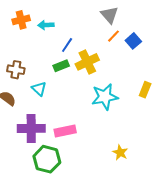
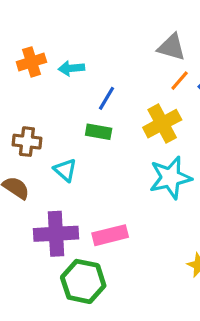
gray triangle: (109, 15) -> (171, 47), turned -30
yellow cross: (87, 62) -> (162, 124), moved
green rectangle: (61, 66) -> (99, 132), turned 35

